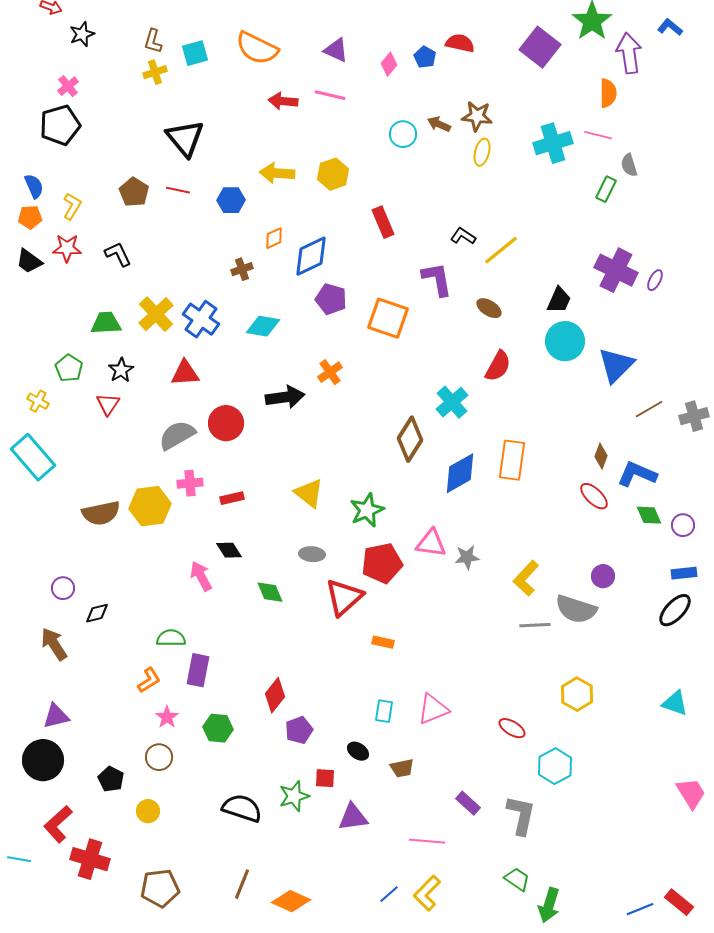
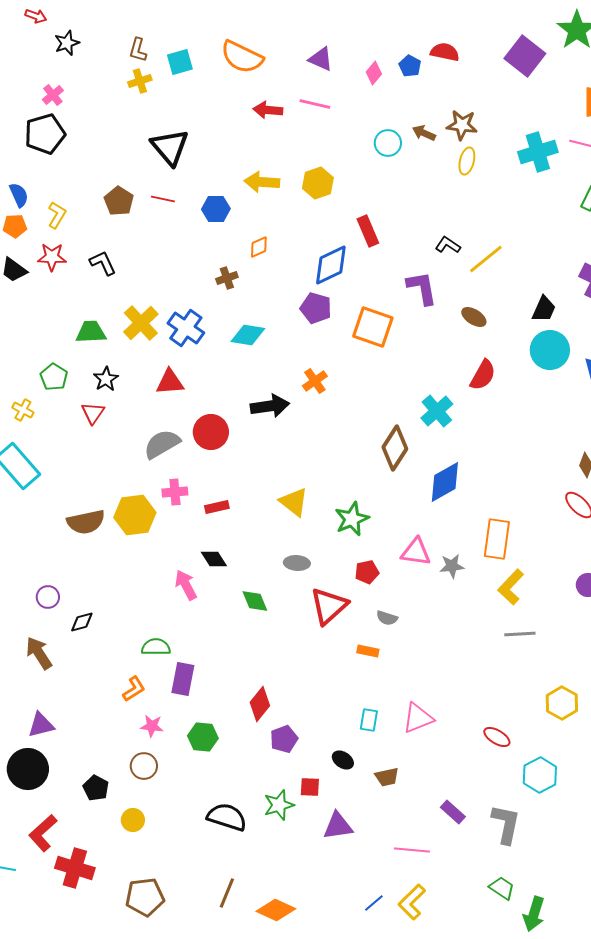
blue diamond: (311, 256) -> (331, 265), moved
orange rectangle: (512, 460) -> (497, 539), moved
red pentagon: (382, 563) -> (367, 572), size x0.6
gray semicircle: (576, 609) -> (387, 618), moved, size x0.5
pink star: (167, 717) -> (152, 726), turned -30

